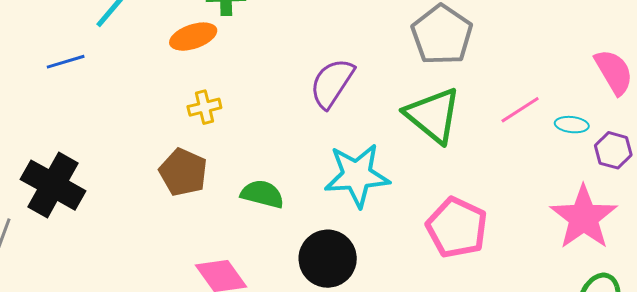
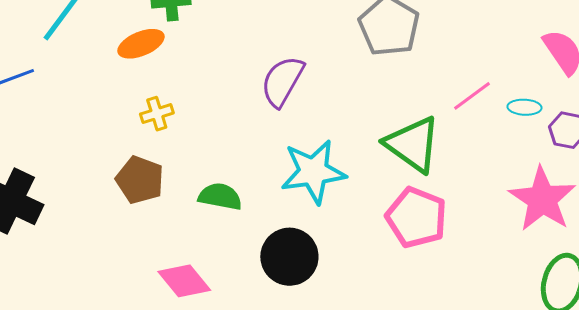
green triangle: (433, 115) -> (413, 144), moved

